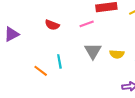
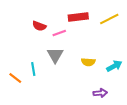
red semicircle: (52, 25) -> (39, 26), moved
gray triangle: (93, 51) -> (55, 55), moved

